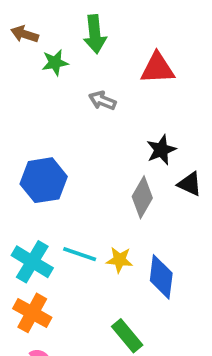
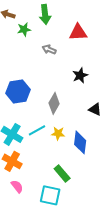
black triangle: (190, 184) -> (95, 109), moved
gray diamond: (142, 197) -> (54, 103), moved
cyan line: (80, 254) -> (37, 130), turned -48

